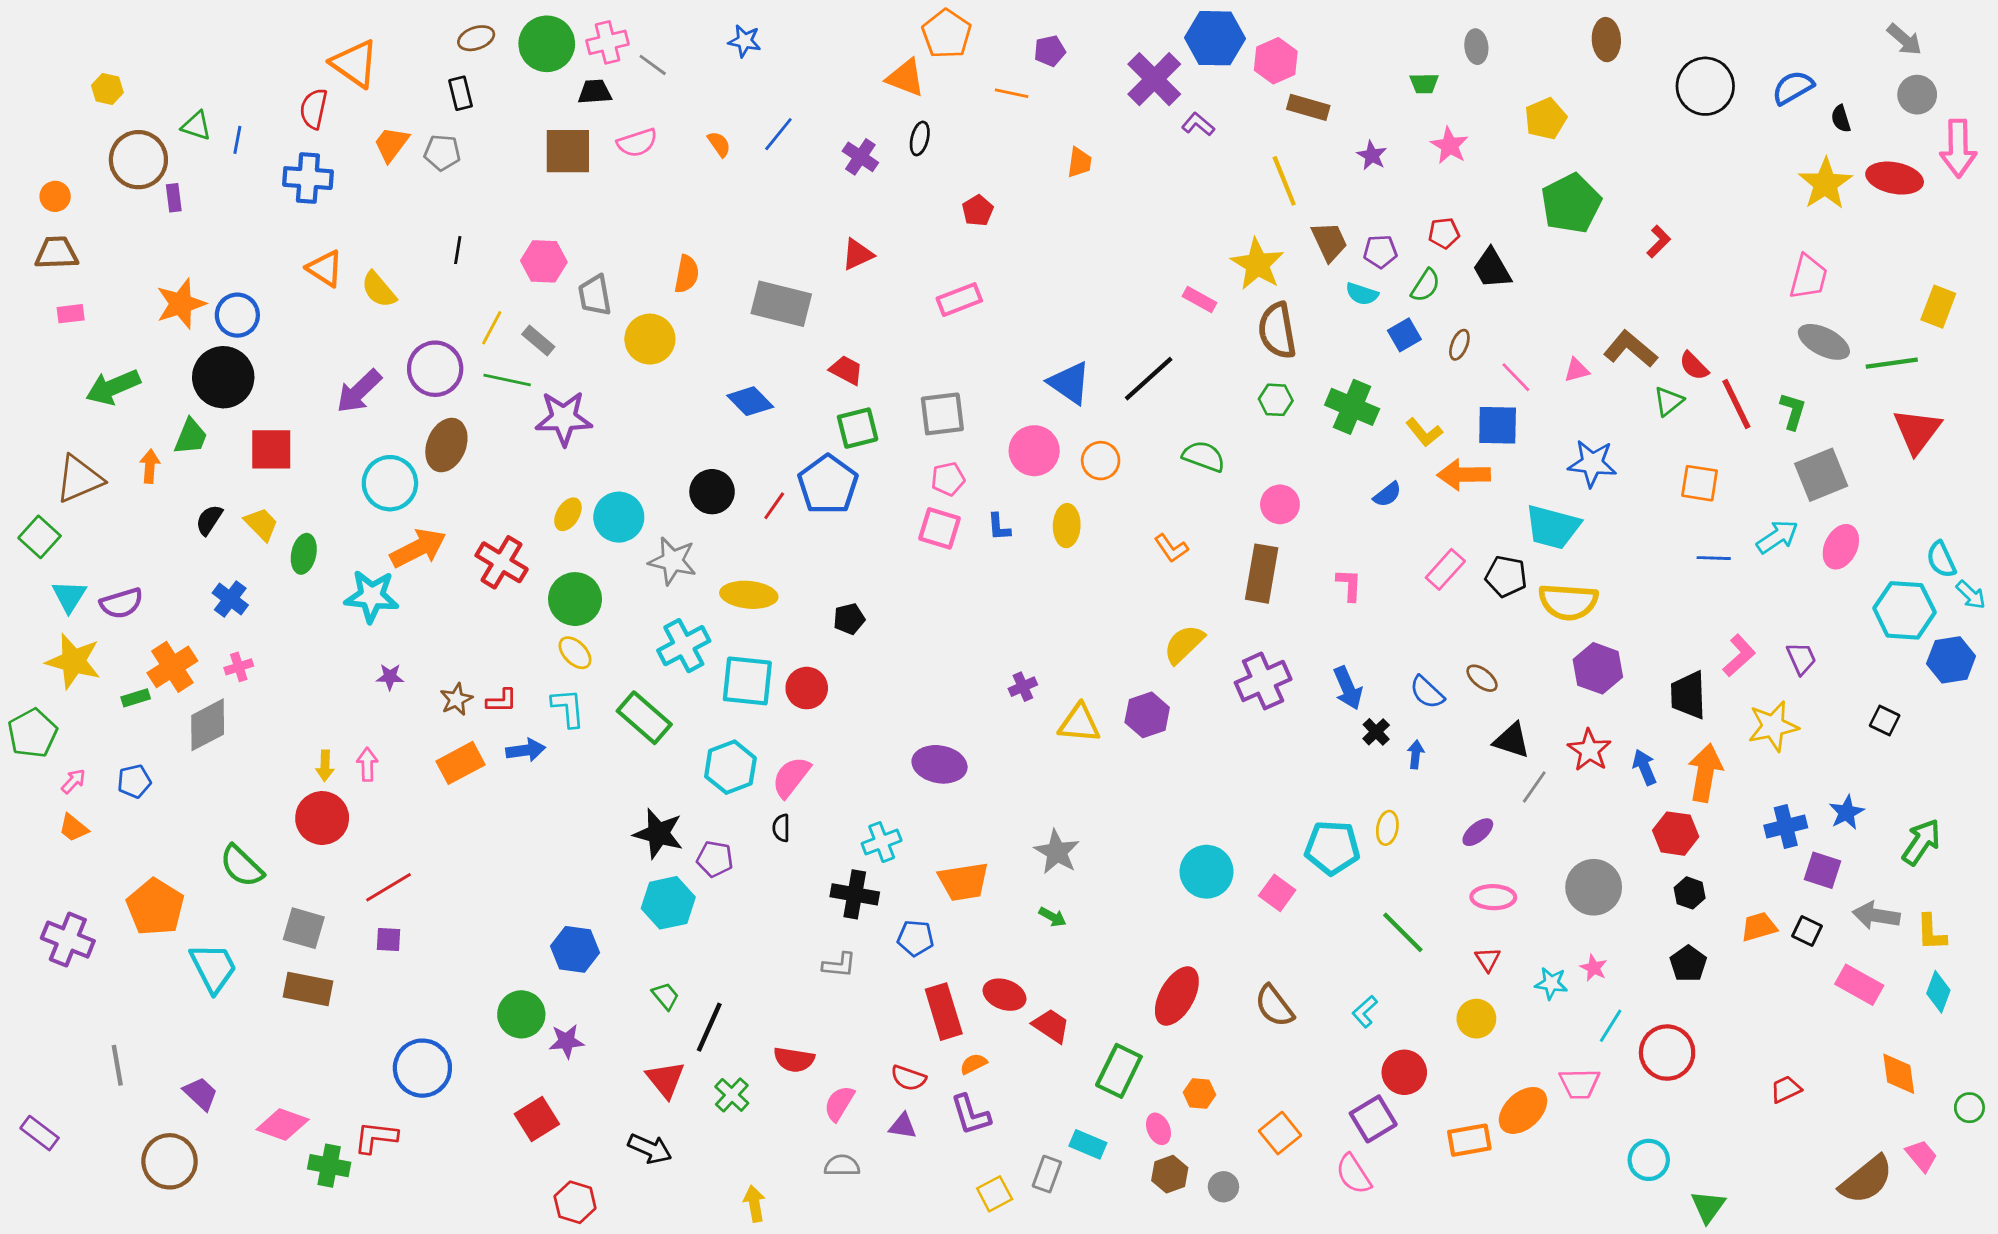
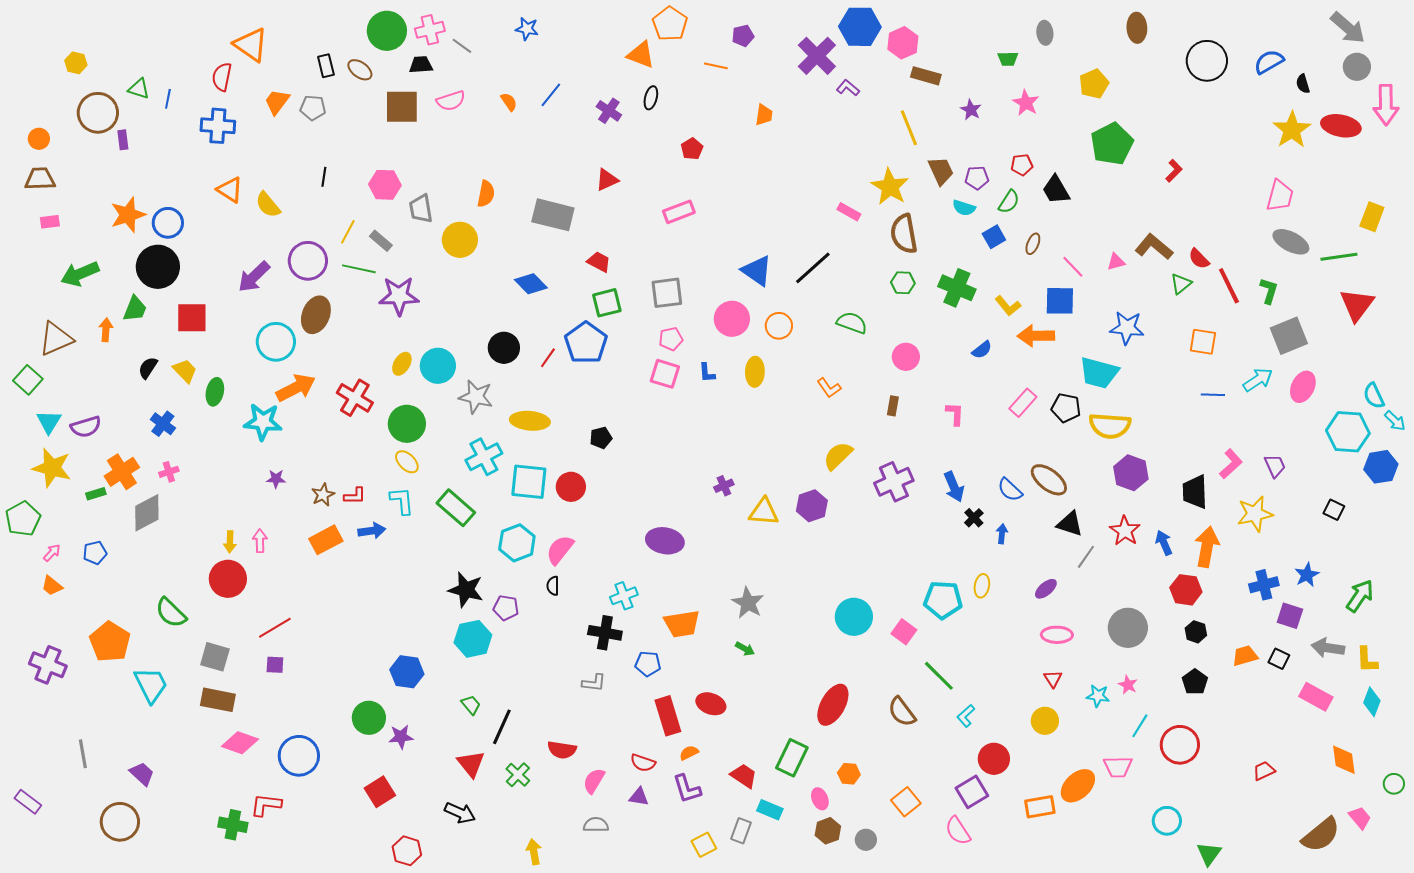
brown ellipse: (476, 38) -> (360, 70), moved, turned 55
gray arrow: (1904, 40) -> (1348, 28), size x1.4
brown rectangle: (1262, 574) -> (893, 406), size x0.5
brown ellipse: (1482, 678) -> (1049, 480), size x1.6
green line: (1403, 932) -> (939, 676), moved
red trapezoid: (1051, 1026) -> (744, 776), moved
pink diamond: (283, 1125) -> (240, 743), moved

